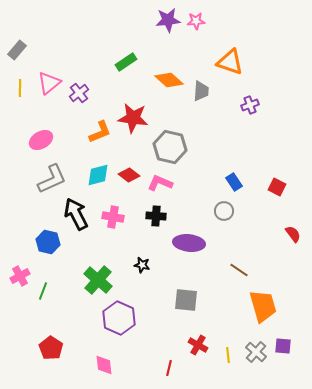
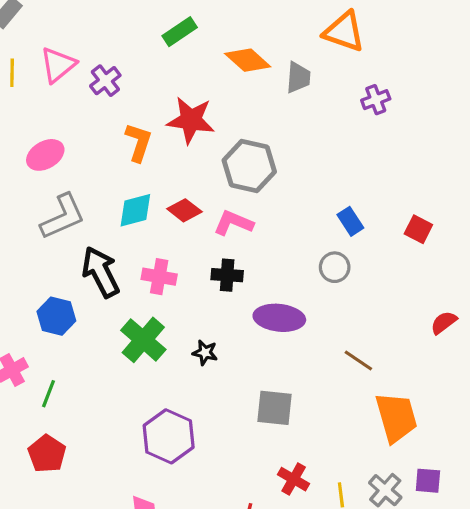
orange L-shape: (100, 132) -> (139, 142), turned -50
red semicircle: (293, 234) -> (444, 323), moved, turned -90
green cross: (98, 280) -> (143, 340), moved
red pentagon: (51, 348) -> (47, 454), moved

